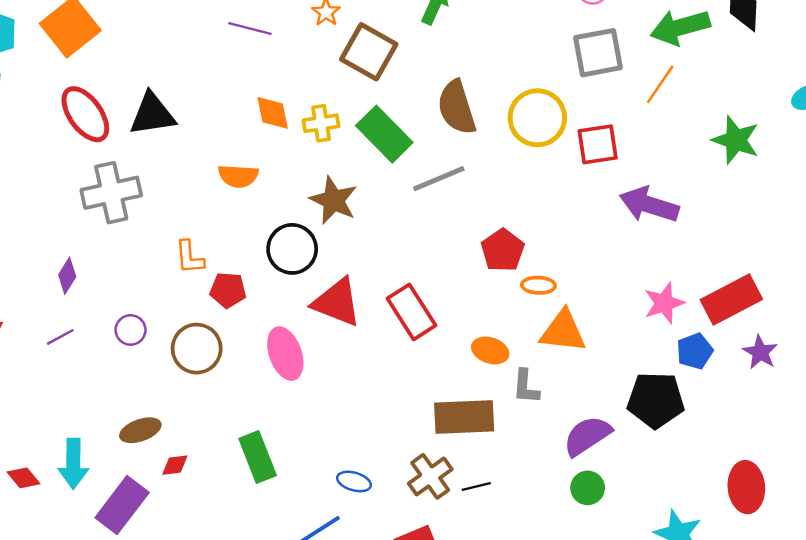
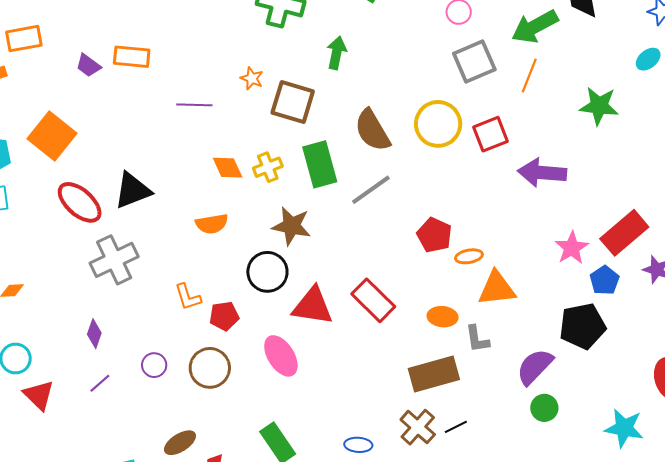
green rectangle: (384, 134) -> (320, 164), turned 42

